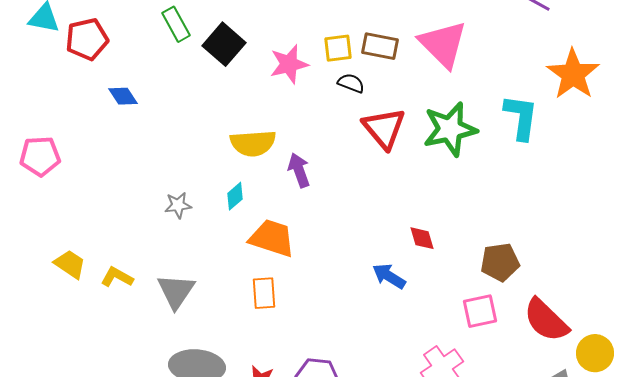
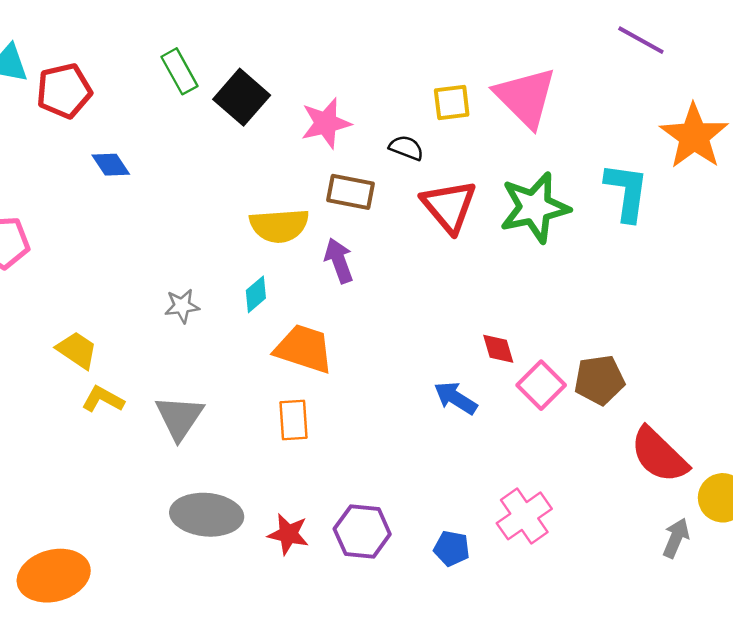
brown rectangle: (380, 46) -> (351, 192), moved
yellow square: (338, 48) -> (452, 102), moved
yellow trapezoid: (70, 264) -> (77, 350), moved
pink square: (480, 311) -> (541, 385), moved, turned -33

